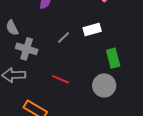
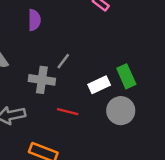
white rectangle: (92, 29) -> (99, 85), moved
gray cross: (27, 49) -> (42, 80), moved

